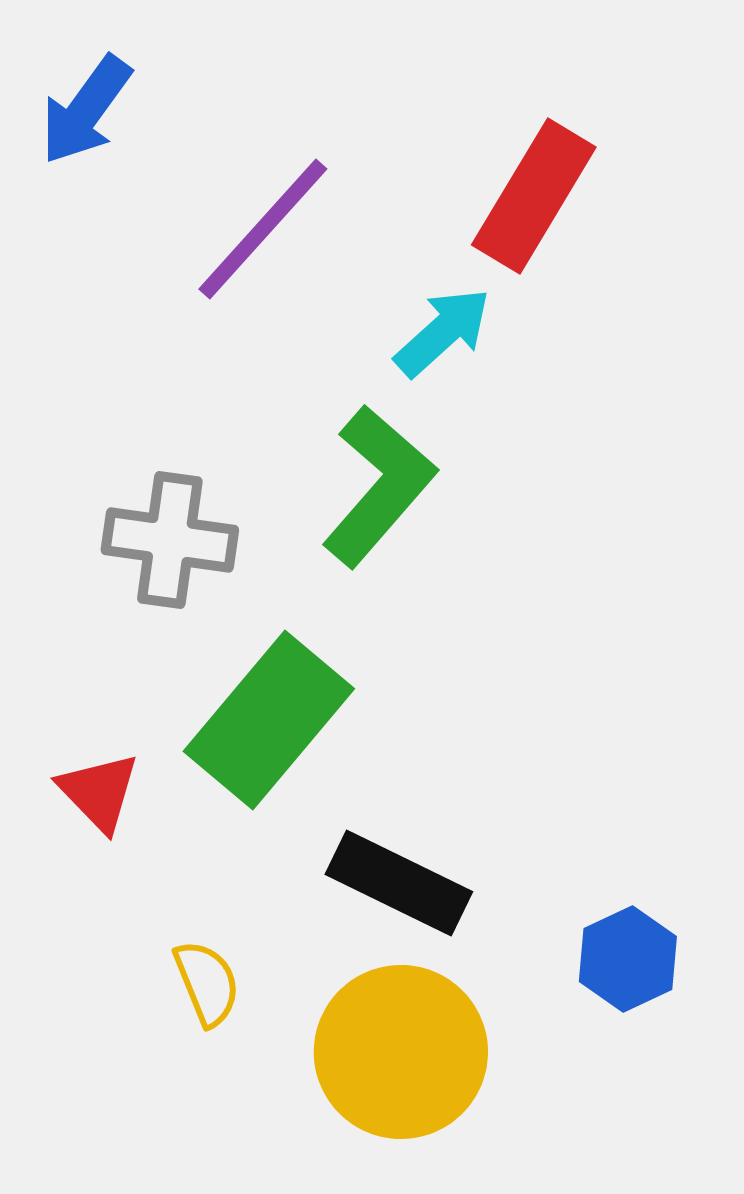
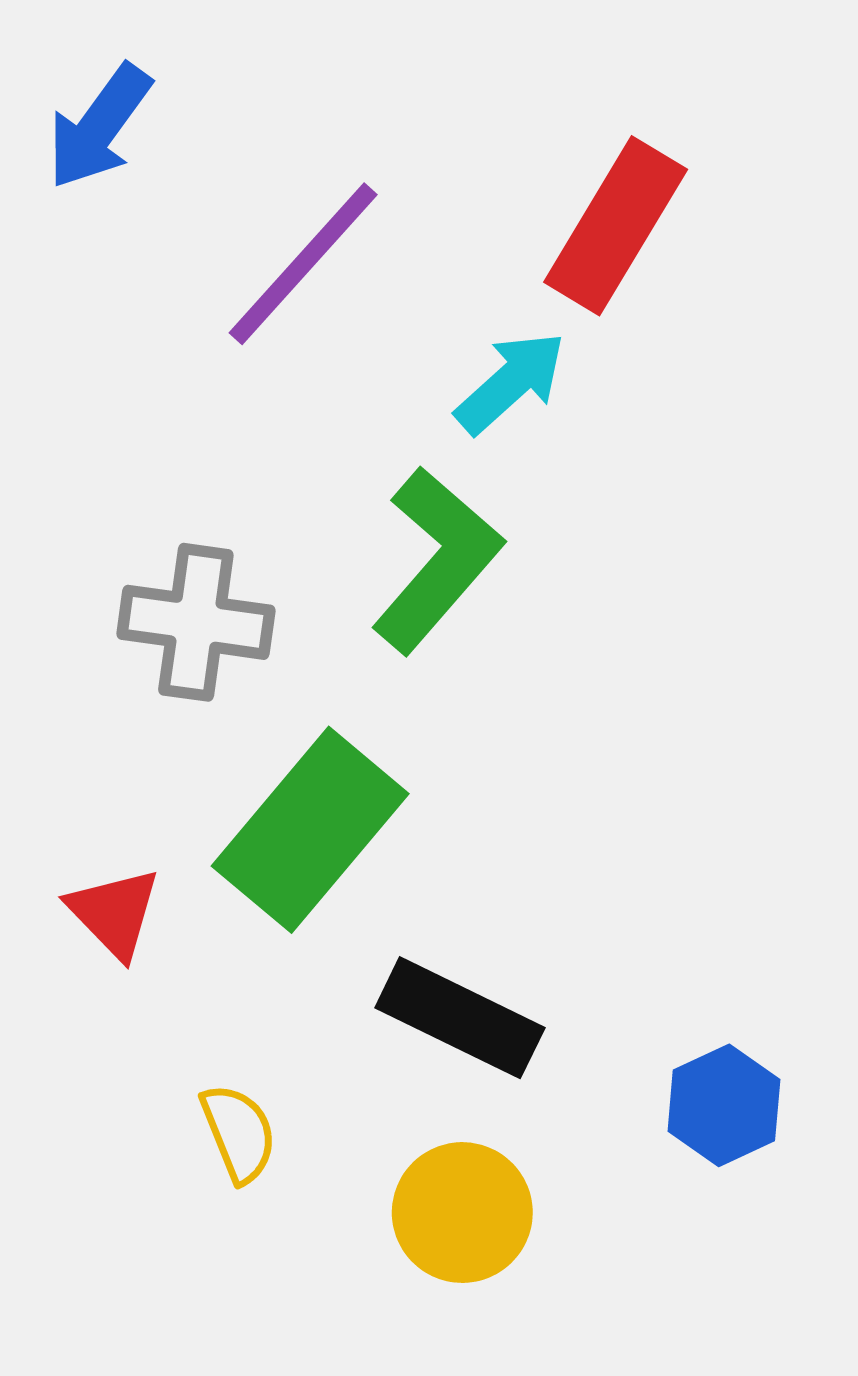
yellow circle: (401, 1052) -> (462, 1213), size x0.7

